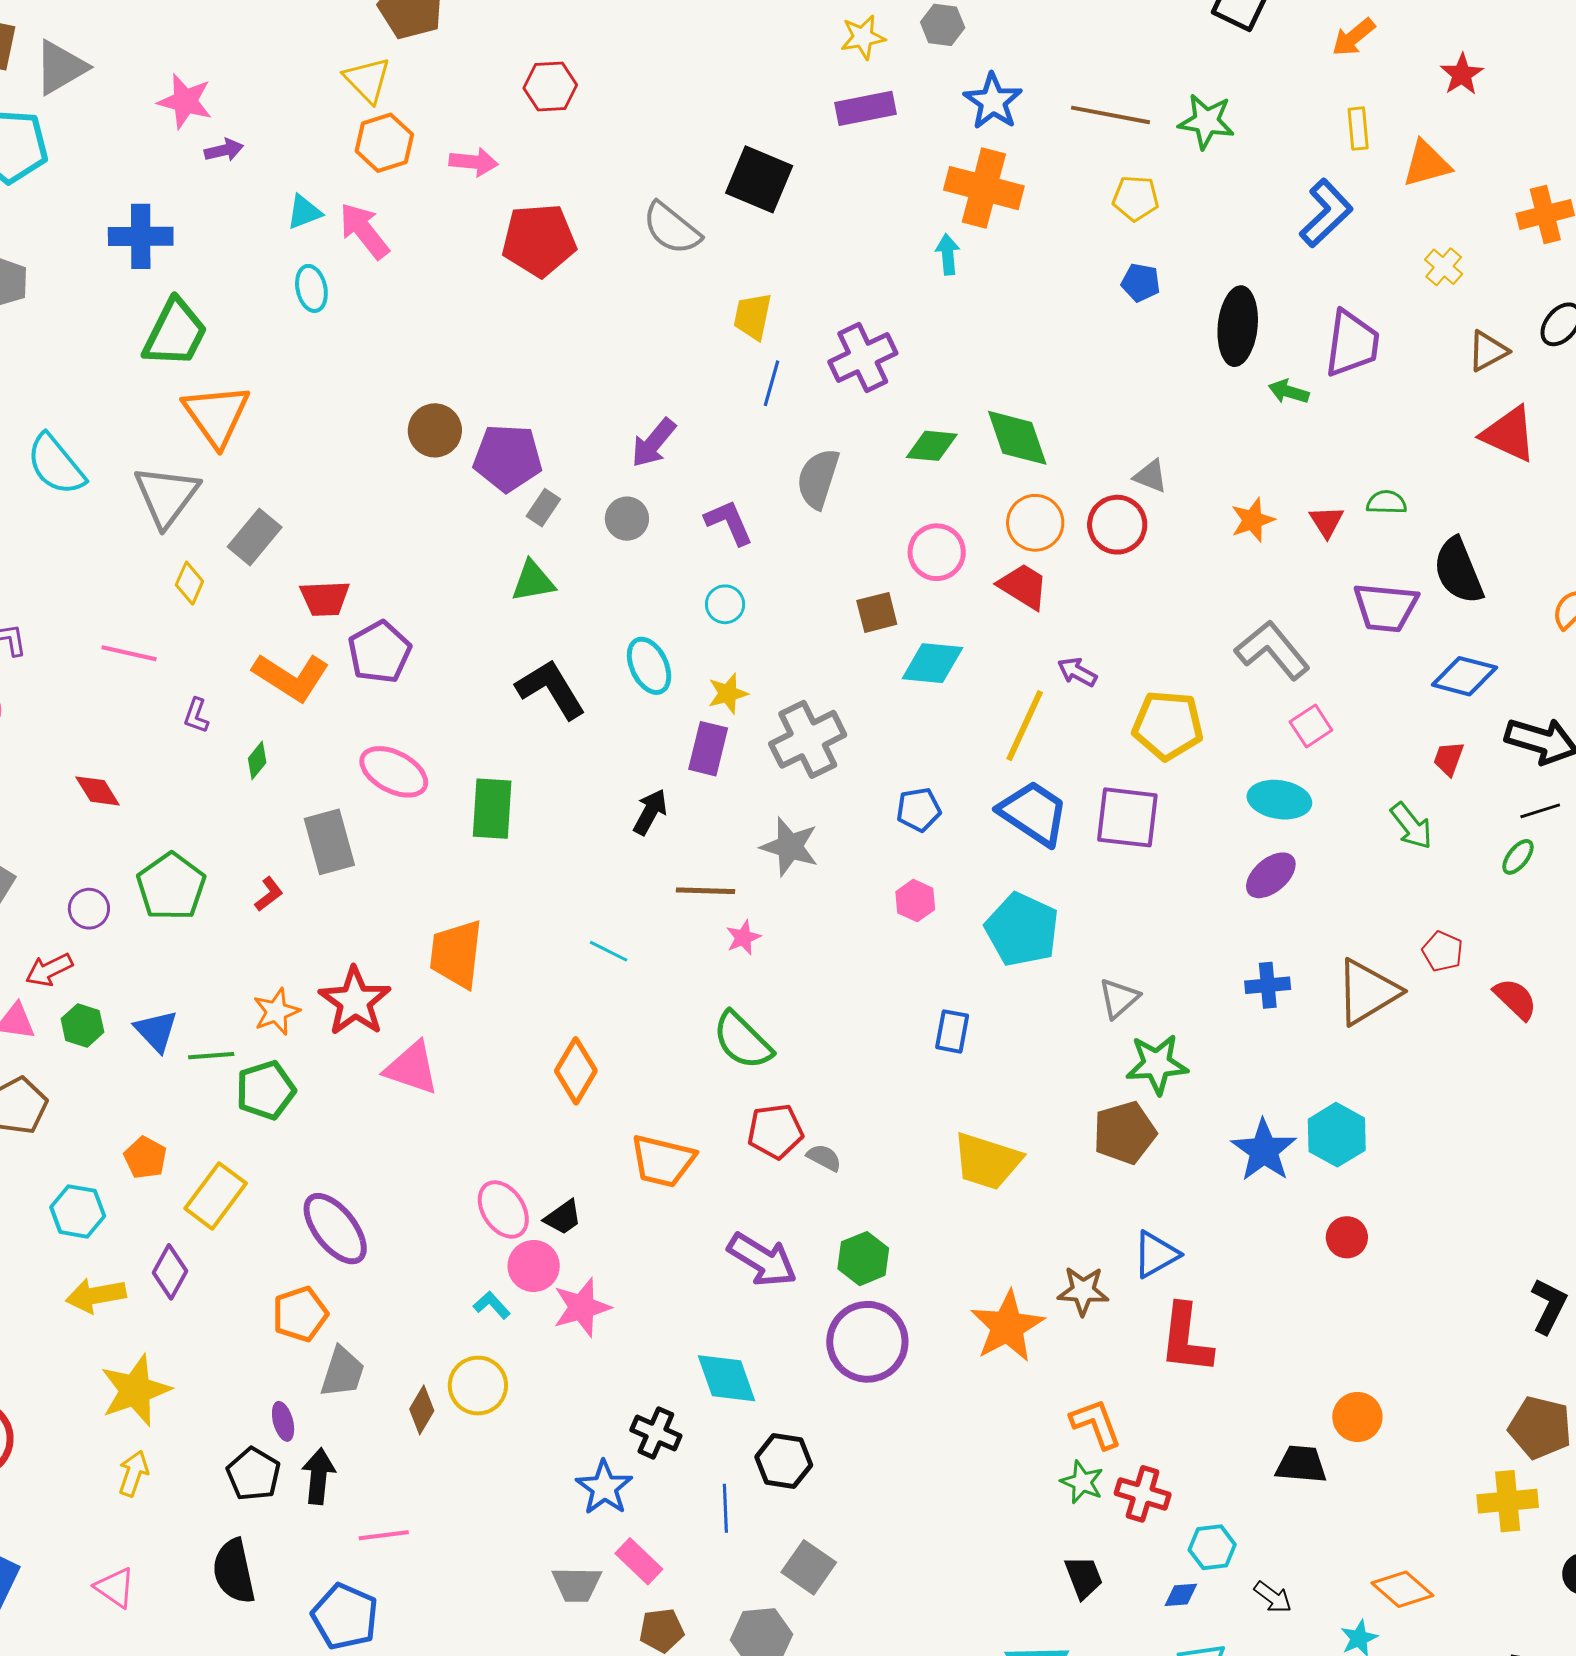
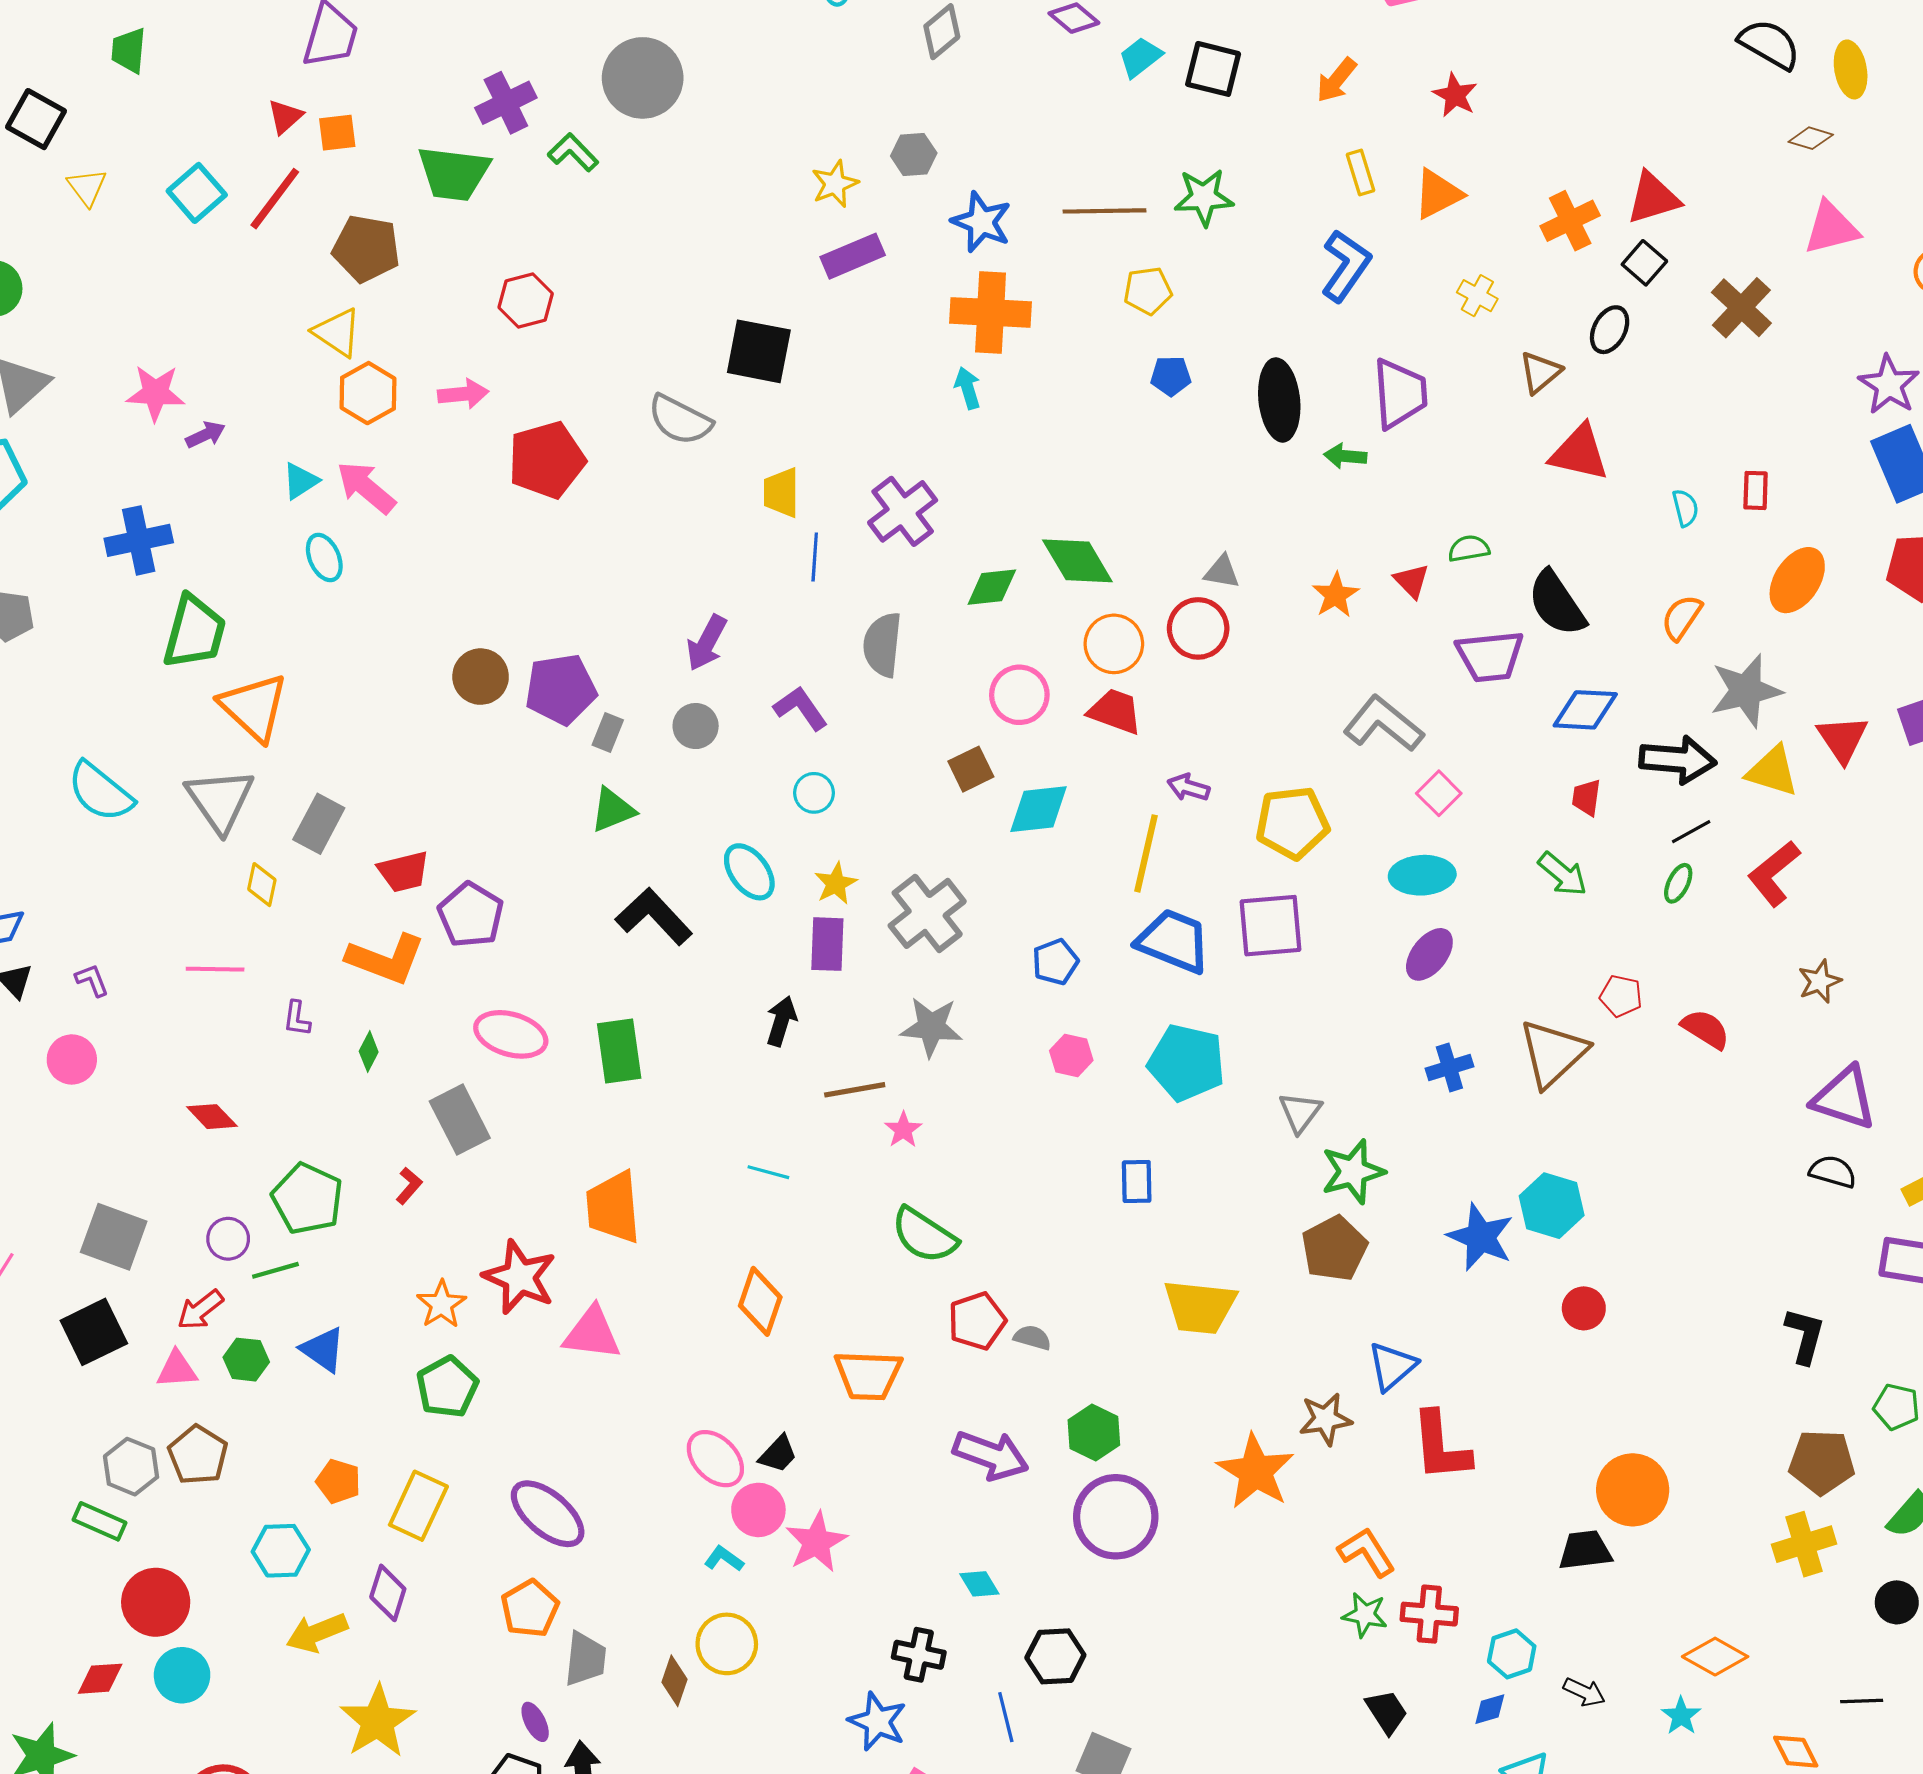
green line: (211, 1056) -> (275, 1270), moved
cyan diamond: (727, 1378) -> (979, 1584), size x0.6
orange circle: (1357, 1417) -> (1633, 1490), size x1.4

